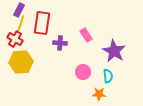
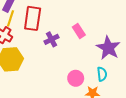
purple cross: (60, 43) -> (51, 39), turned -32
pink circle: (83, 72) -> (76, 78), moved

